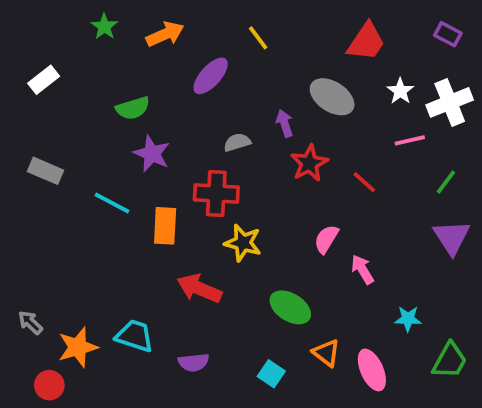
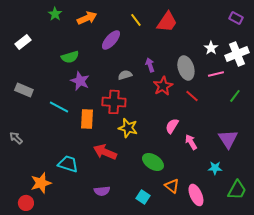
red trapezoid: (366, 42) -> (167, 22), moved
gray ellipse: (332, 97) -> (186, 68), moved, turned 40
purple triangle: (452, 237) -> (228, 139), moved
gray arrow: (30, 323) -> (16, 138), moved
cyan trapezoid: (135, 336) -> (68, 164), moved

